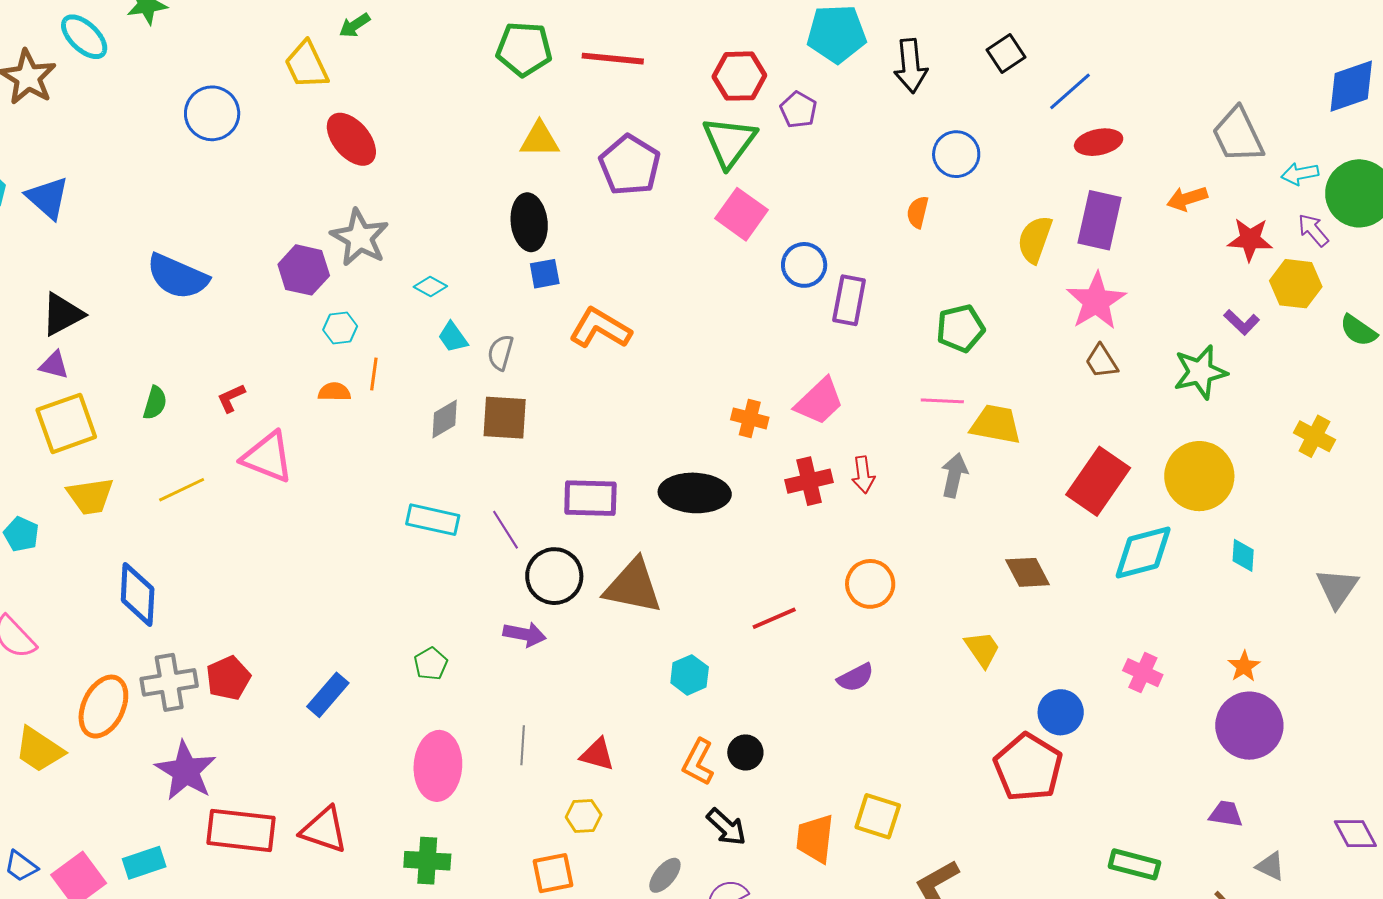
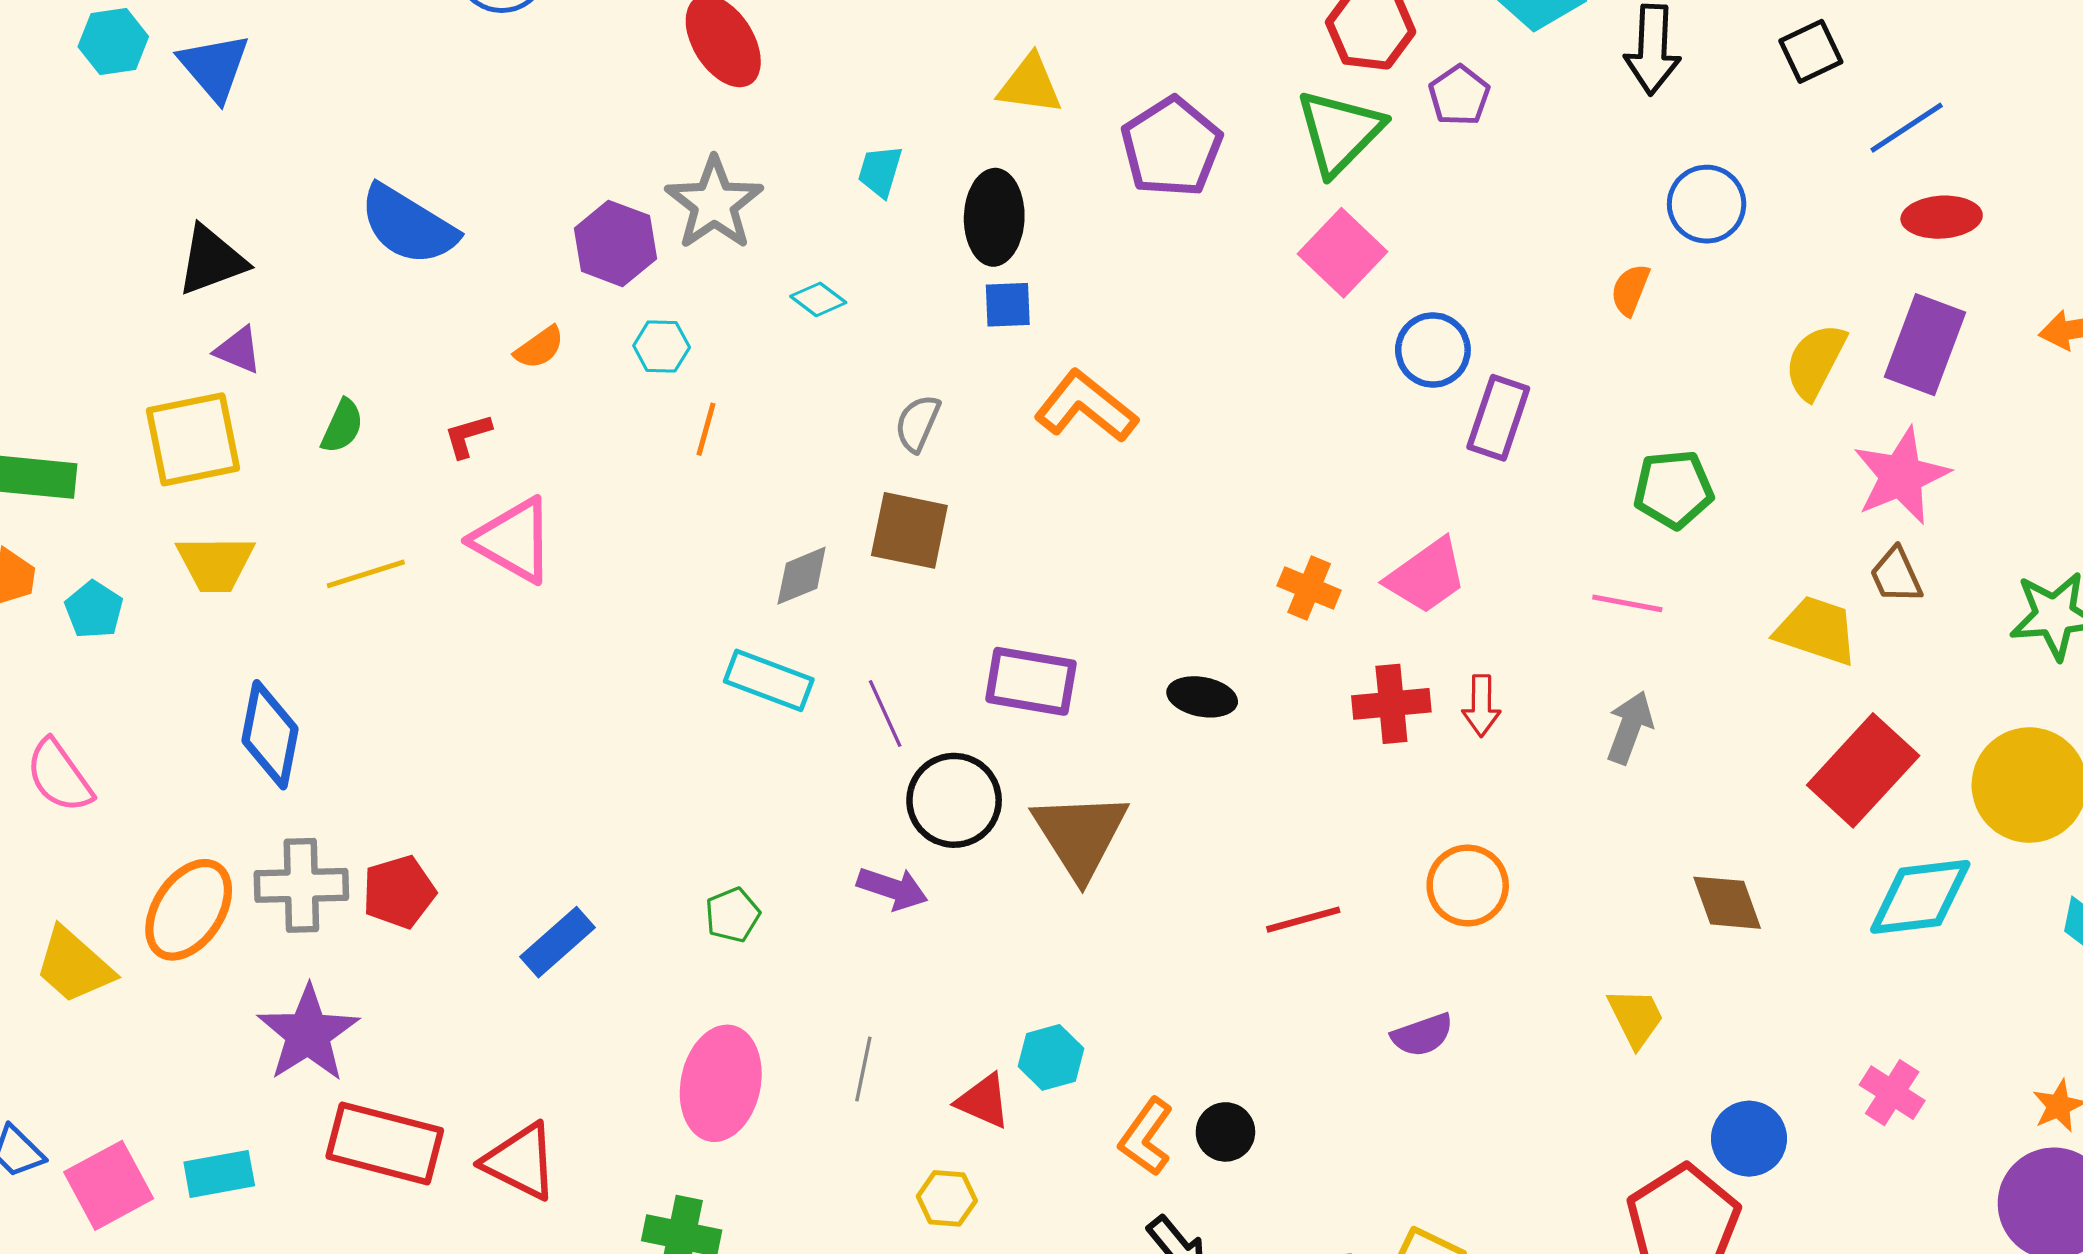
cyan trapezoid: (453, 337) -> (880, 171), moved, turned 44
purple triangle: (54, 365) -> (238, 350), moved
orange semicircle: (334, 392) -> (539, 348), moved, turned 136
gray diamond: (445, 419) -> (802, 576), moved
yellow trapezoid: (996, 424) -> (1817, 630), moved
black ellipse: (695, 493) -> (1202, 697), size x0.6
brown triangle: (633, 586) -> (1080, 835), turned 38
cyan hexagon: (690, 675) -> (1051, 1057), moved

